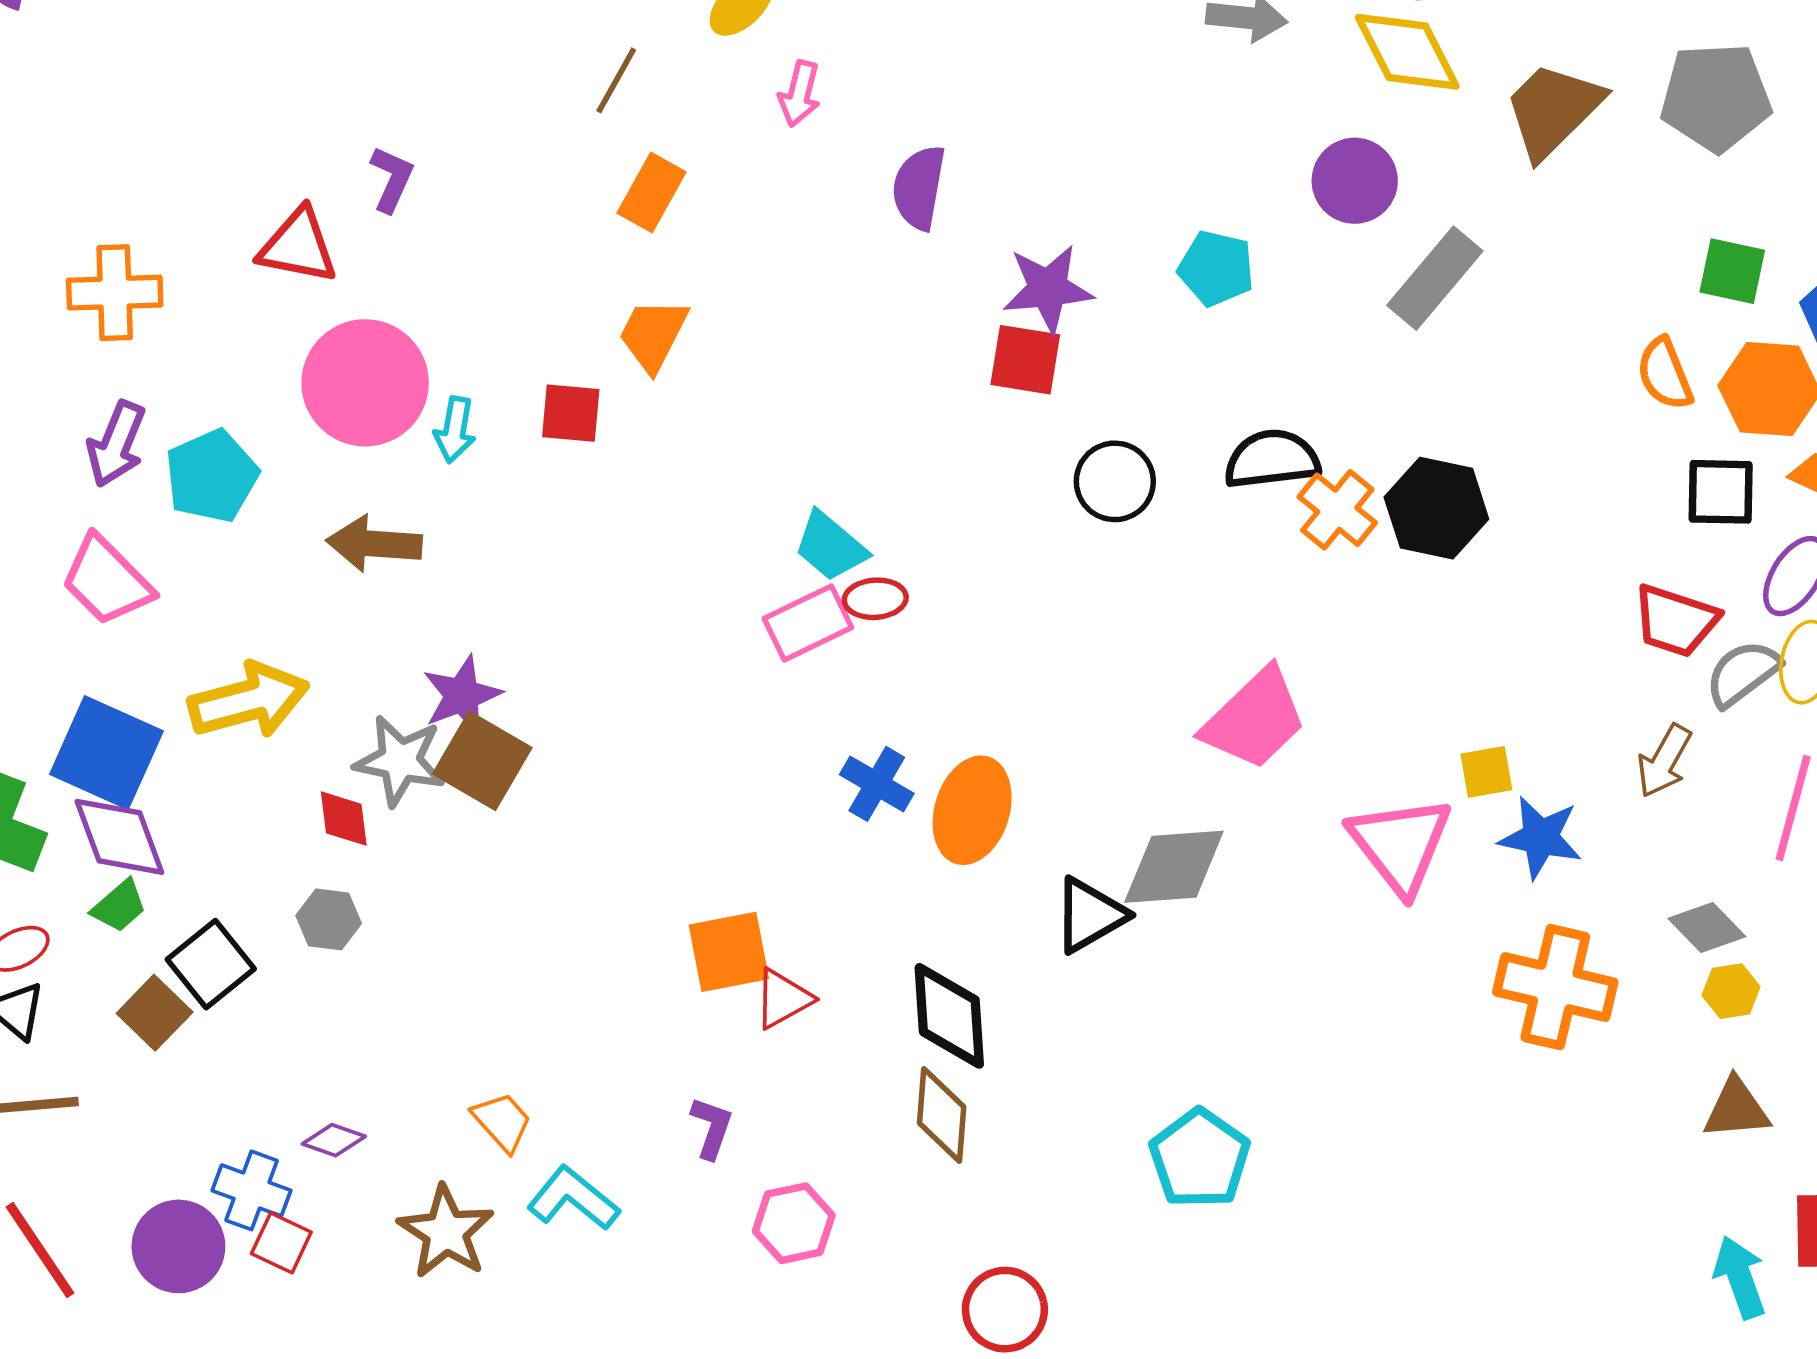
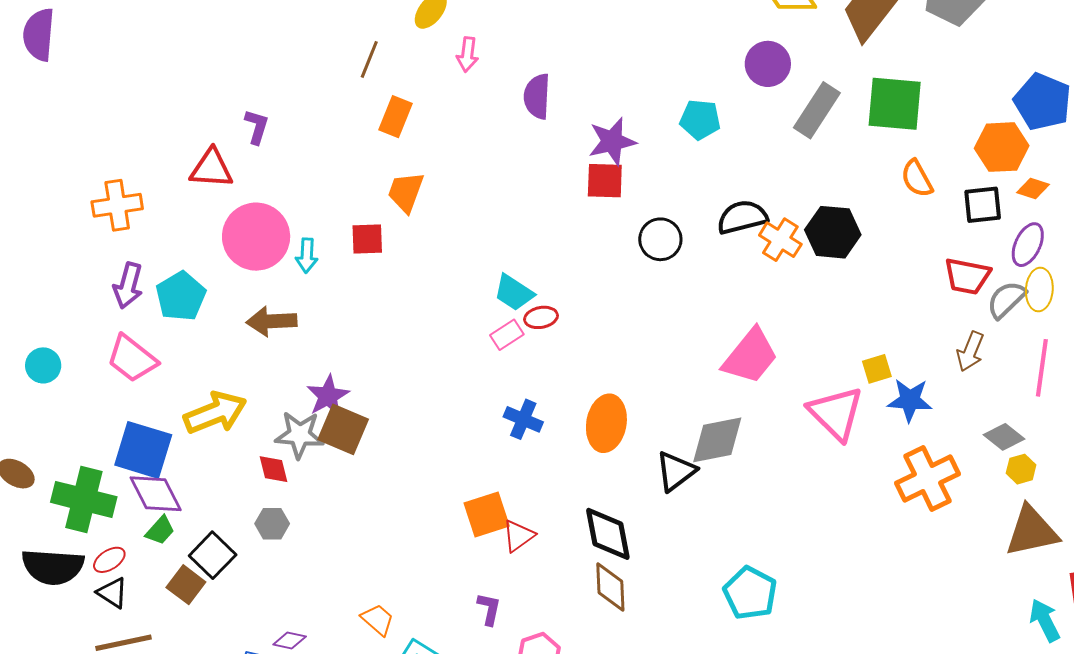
green square: (1732, 271) -> (895, 104), moved, size x1.6
orange semicircle: (1665, 374) -> (917, 179), moved
pink rectangle: (808, 623) -> (507, 335), size x0.7
blue cross: (877, 784) -> (523, 419), moved
orange cross: (1555, 987) -> (928, 479), turned -32
brown triangle: (1736, 1109) -> (1032, 531), size x1.5

